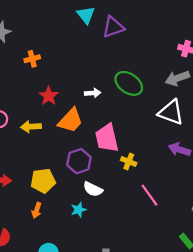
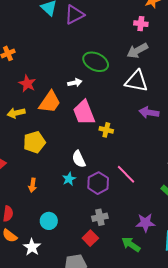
white arrow: (93, 93) -> (75, 83), moved
purple hexagon: (79, 161) -> (98, 183), moved
yellow pentagon: (43, 181) -> (34, 142), moved
white semicircle: (93, 189) -> (79, 159), turned 48
pink line: (150, 195) -> (126, 174), moved

